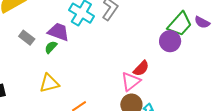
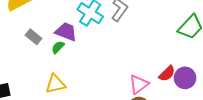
purple circle: (170, 41) -> (185, 78), moved
red semicircle: (141, 68) -> (167, 74), moved

